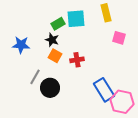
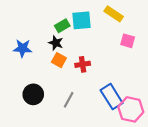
yellow rectangle: (106, 13) -> (114, 14), turned -42
gray line: (35, 77) -> (69, 100), moved
black circle: (50, 88) -> (33, 94), moved

